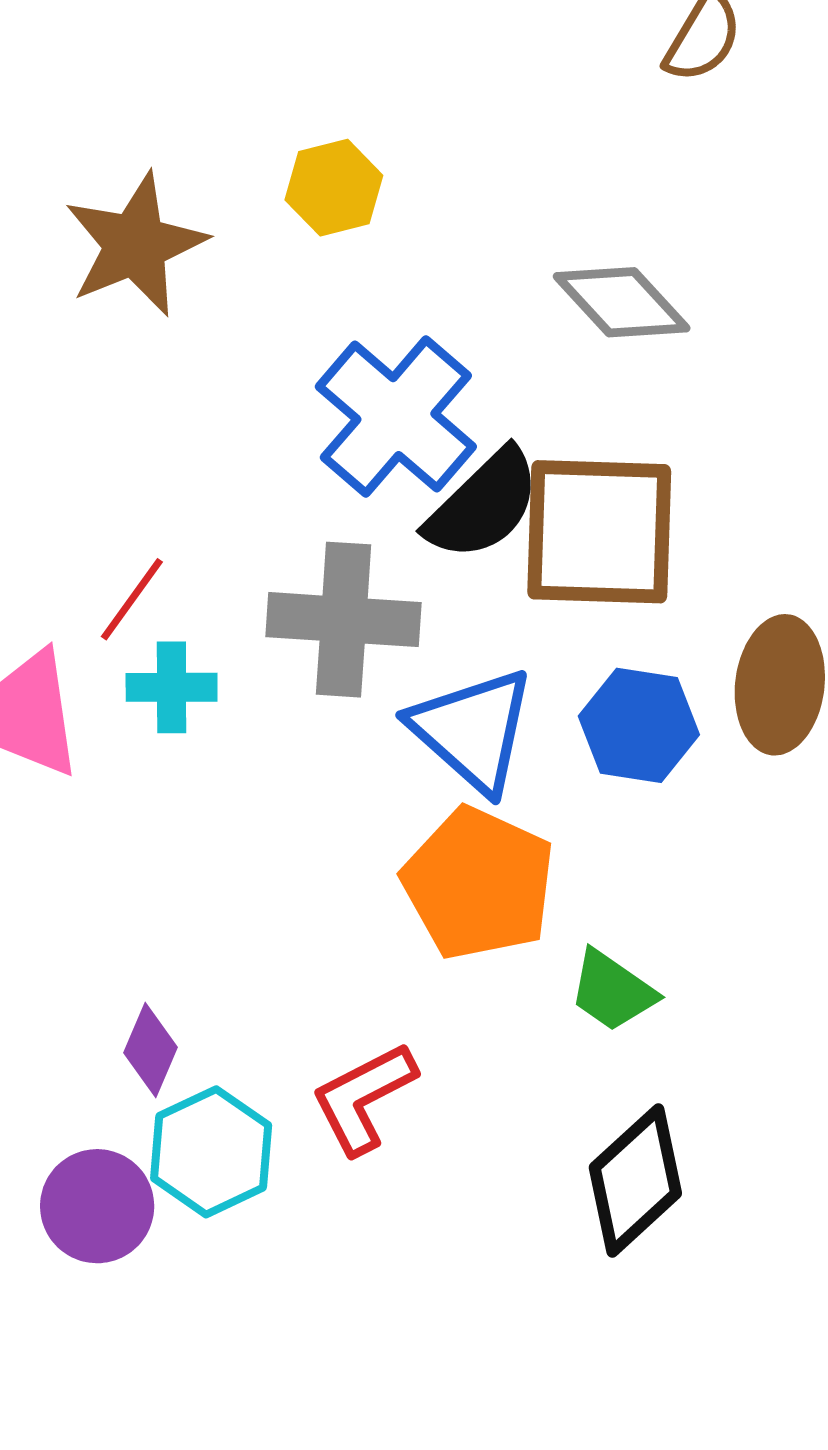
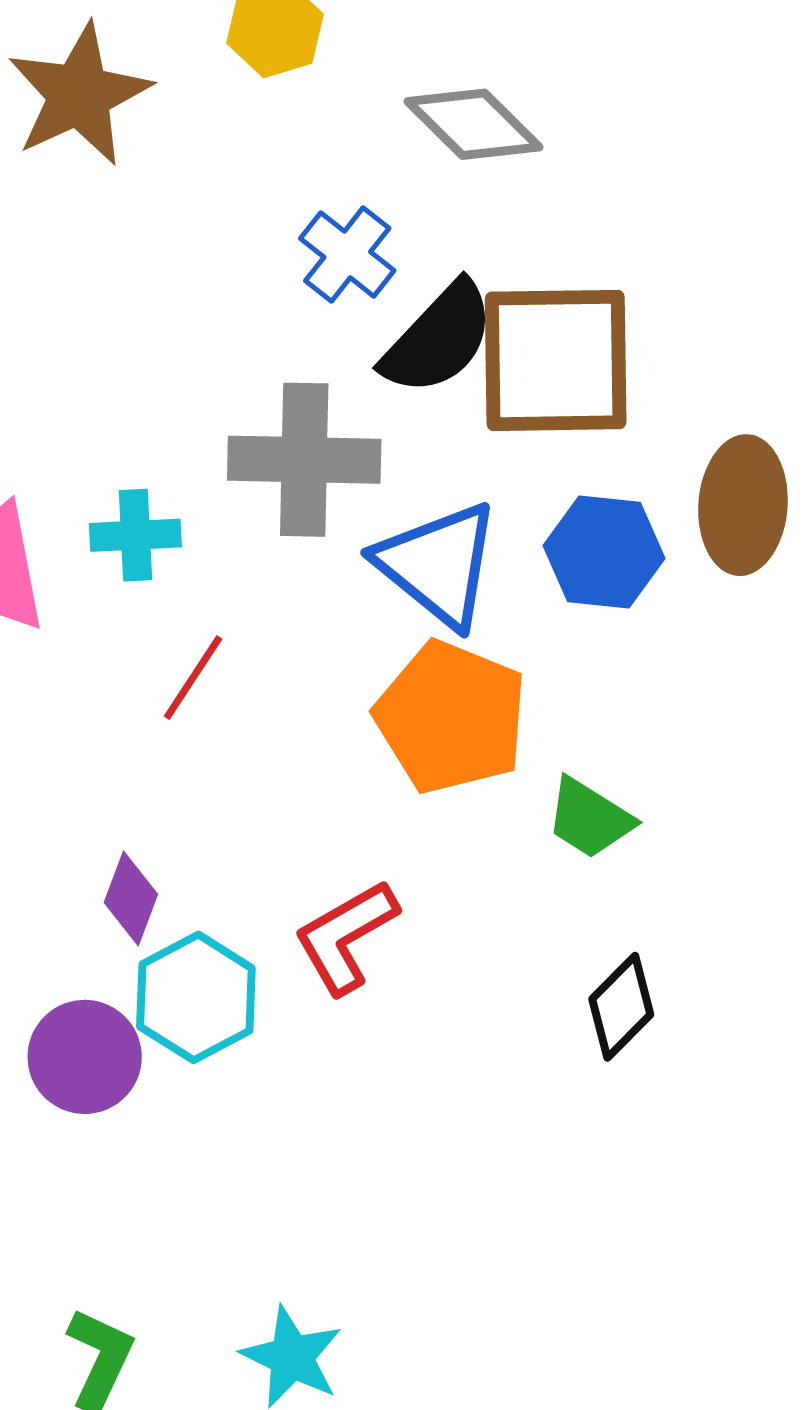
gray diamond: (622, 302) -> (474, 124), moved
blue cross: (396, 417) -> (347, 254), size x0.6
red line: (132, 599) -> (193, 678), moved
black diamond: (635, 1180) -> (621, 1007), size x0.7

